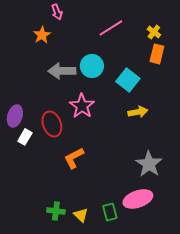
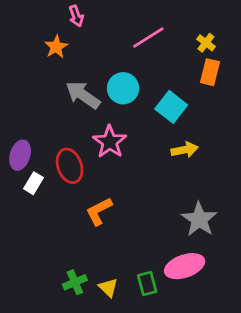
gray arrow: (62, 71) -> (83, 95), turned 36
green cross: (56, 211) -> (75, 282), turned -30

